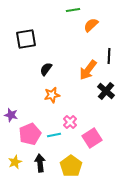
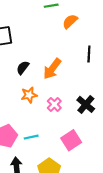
orange arrow: (88, 70) -> (52, 69), moved
black cross: (106, 91) -> (86, 104), moved
pink cross: (70, 122) -> (54, 104), moved

